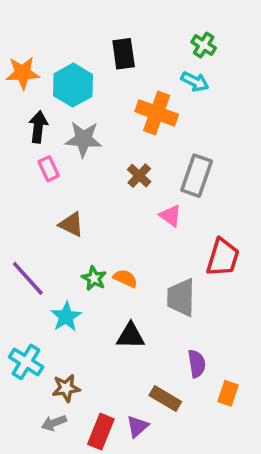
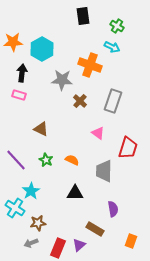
black rectangle: (124, 54) -> (83, 16), moved
gray star: (83, 139) -> (62, 80), moved
pink rectangle: (49, 169) -> (19, 95), moved, turned -48
pink triangle: (171, 216) -> (98, 133), moved
green star: (94, 278) -> (46, 160), moved
cyan star: (66, 317) -> (31, 191), moved
orange rectangle: (228, 393) -> (131, 241), moved

